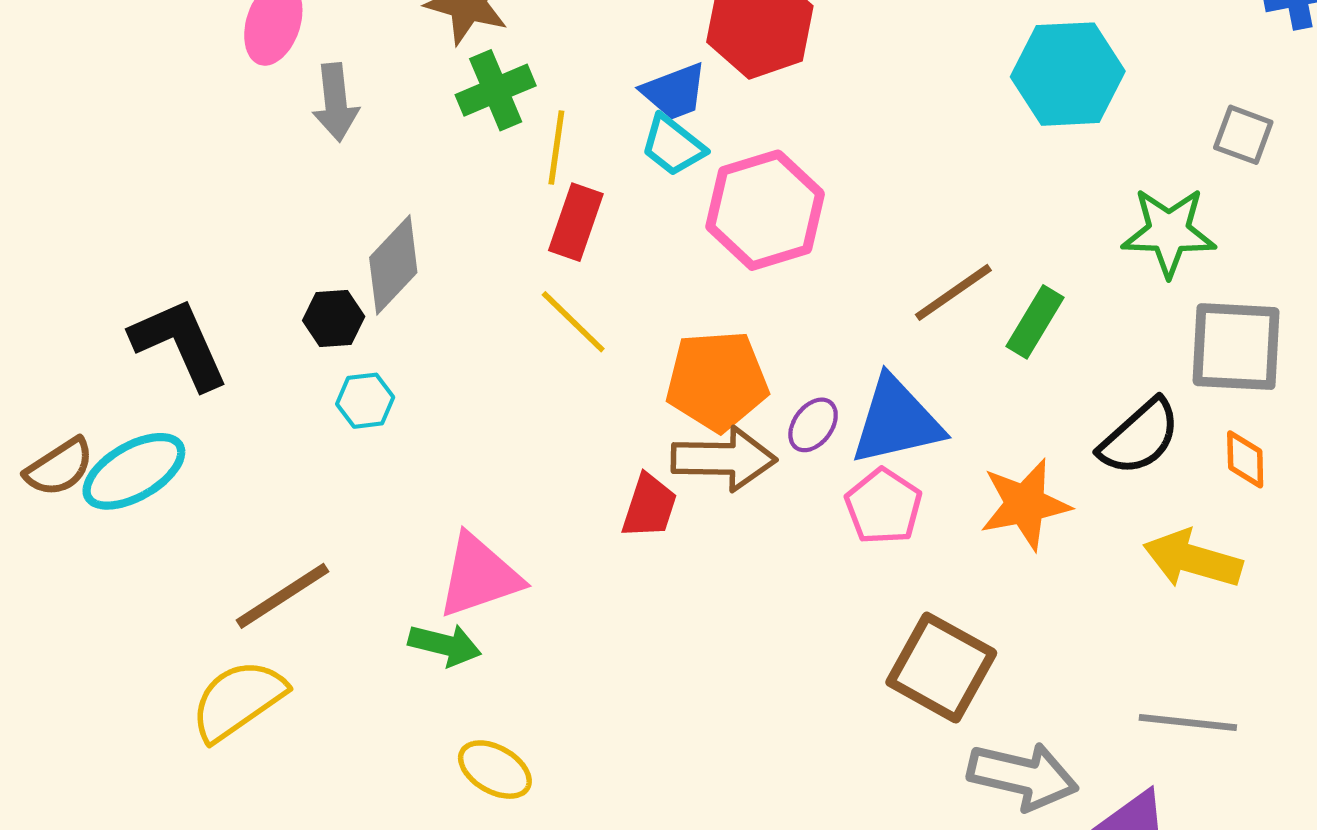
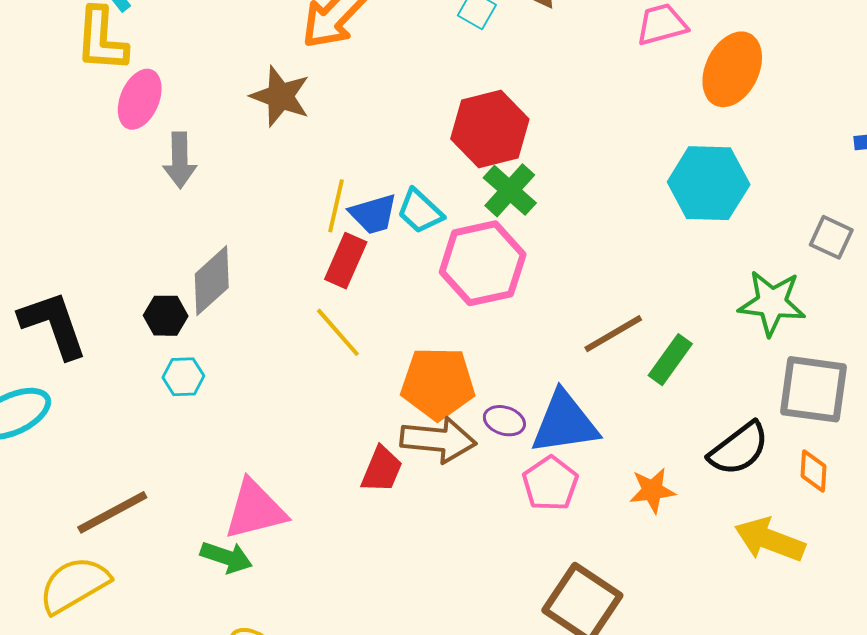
green cross: (496, 90) -> (510, 190), moved, turned -30
blue trapezoid: (674, 92) -> (373, 214), moved
purple ellipse: (813, 425) -> (504, 421), turned 66
orange star: (1025, 504) -> (652, 490), size x0.7

